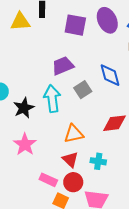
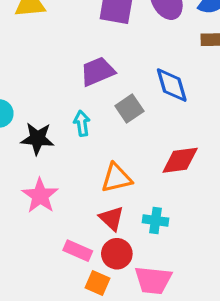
cyan arrow: (52, 99) -> (82, 123), size x0.6
black star: (24, 108) -> (37, 139), turned 30

